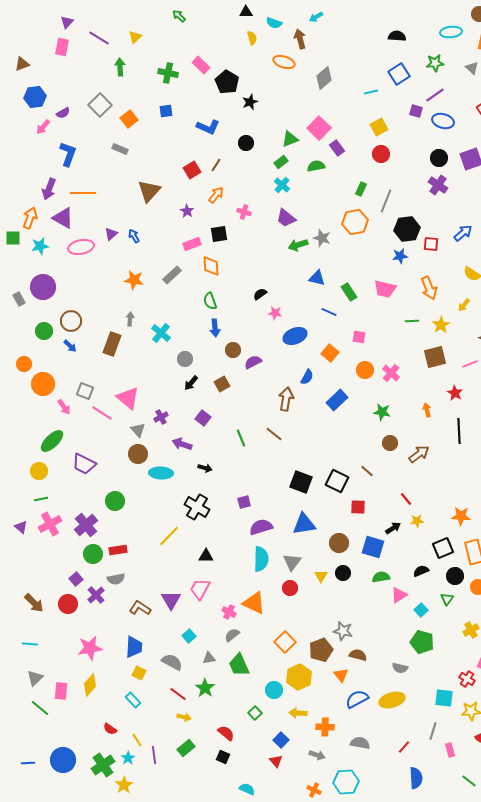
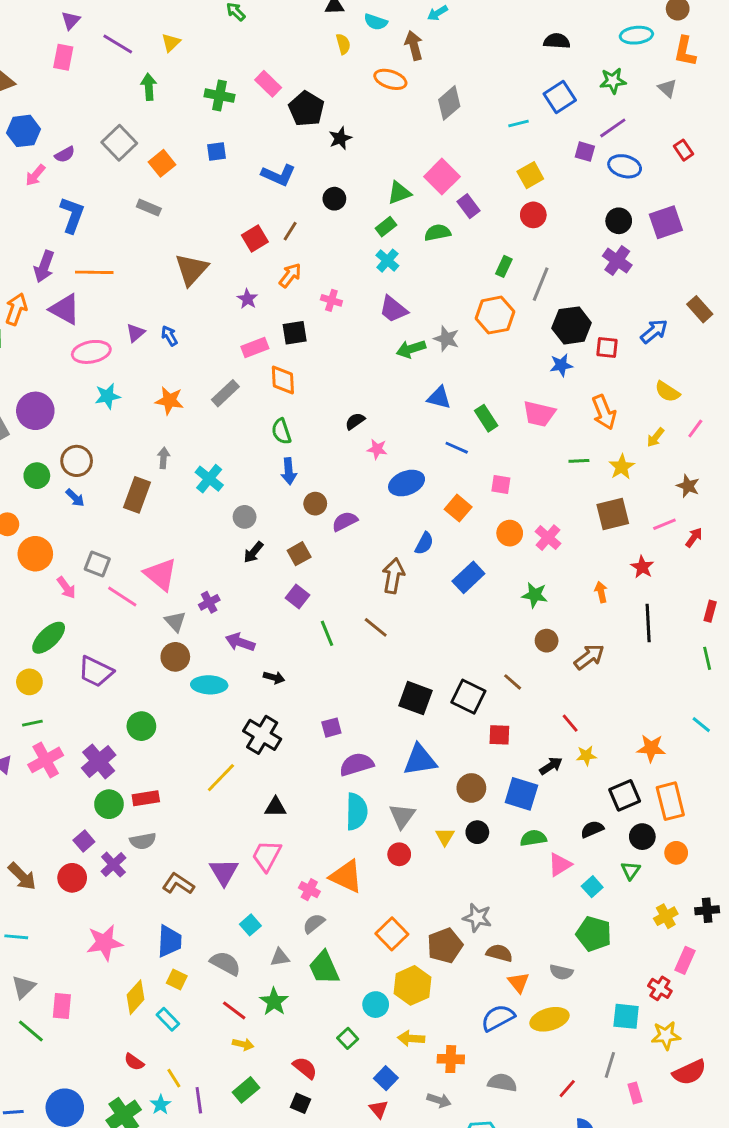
cyan star: (40, 246) -> (108, 396), moved
purple square: (203, 418) -> (298, 596), moved
orange triangle: (341, 675) -> (519, 982), moved
yellow diamond: (90, 685) -> (136, 997), moved

